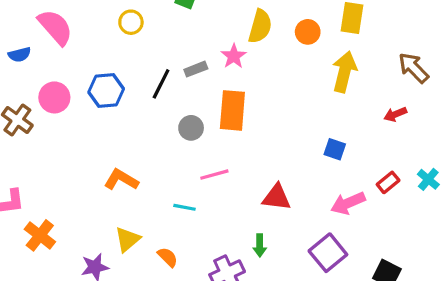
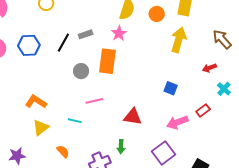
pink star: (234, 56) -> (119, 33), moved
cyan cross: (428, 179) -> (224, 89), moved
yellow triangle: (127, 239) -> (41, 128), moved

